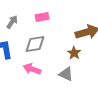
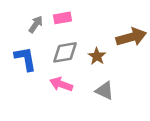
pink rectangle: (42, 17) -> (62, 18), moved
brown star: (74, 53) -> (97, 56), moved

